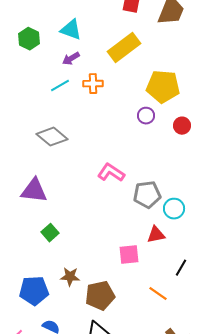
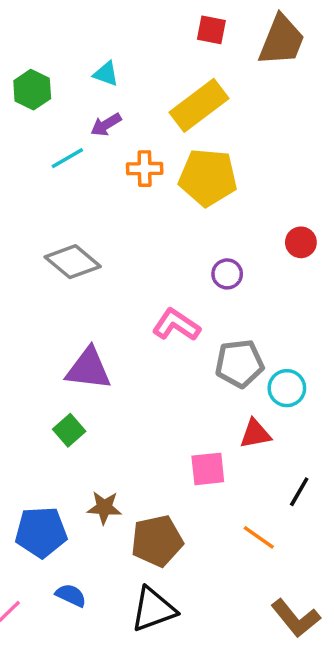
cyan triangle: (71, 30) -> (106, 74), size x0.7
cyan line: (60, 86) -> (67, 158), moved
yellow pentagon: (163, 87) -> (208, 177), moved
purple circle: (146, 116) -> (227, 274), moved
purple triangle: (34, 191) -> (88, 369), moved

